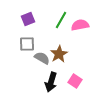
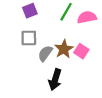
gray semicircle: (42, 58) -> (45, 53), turned -84
pink square: (75, 81) -> (81, 51), moved

